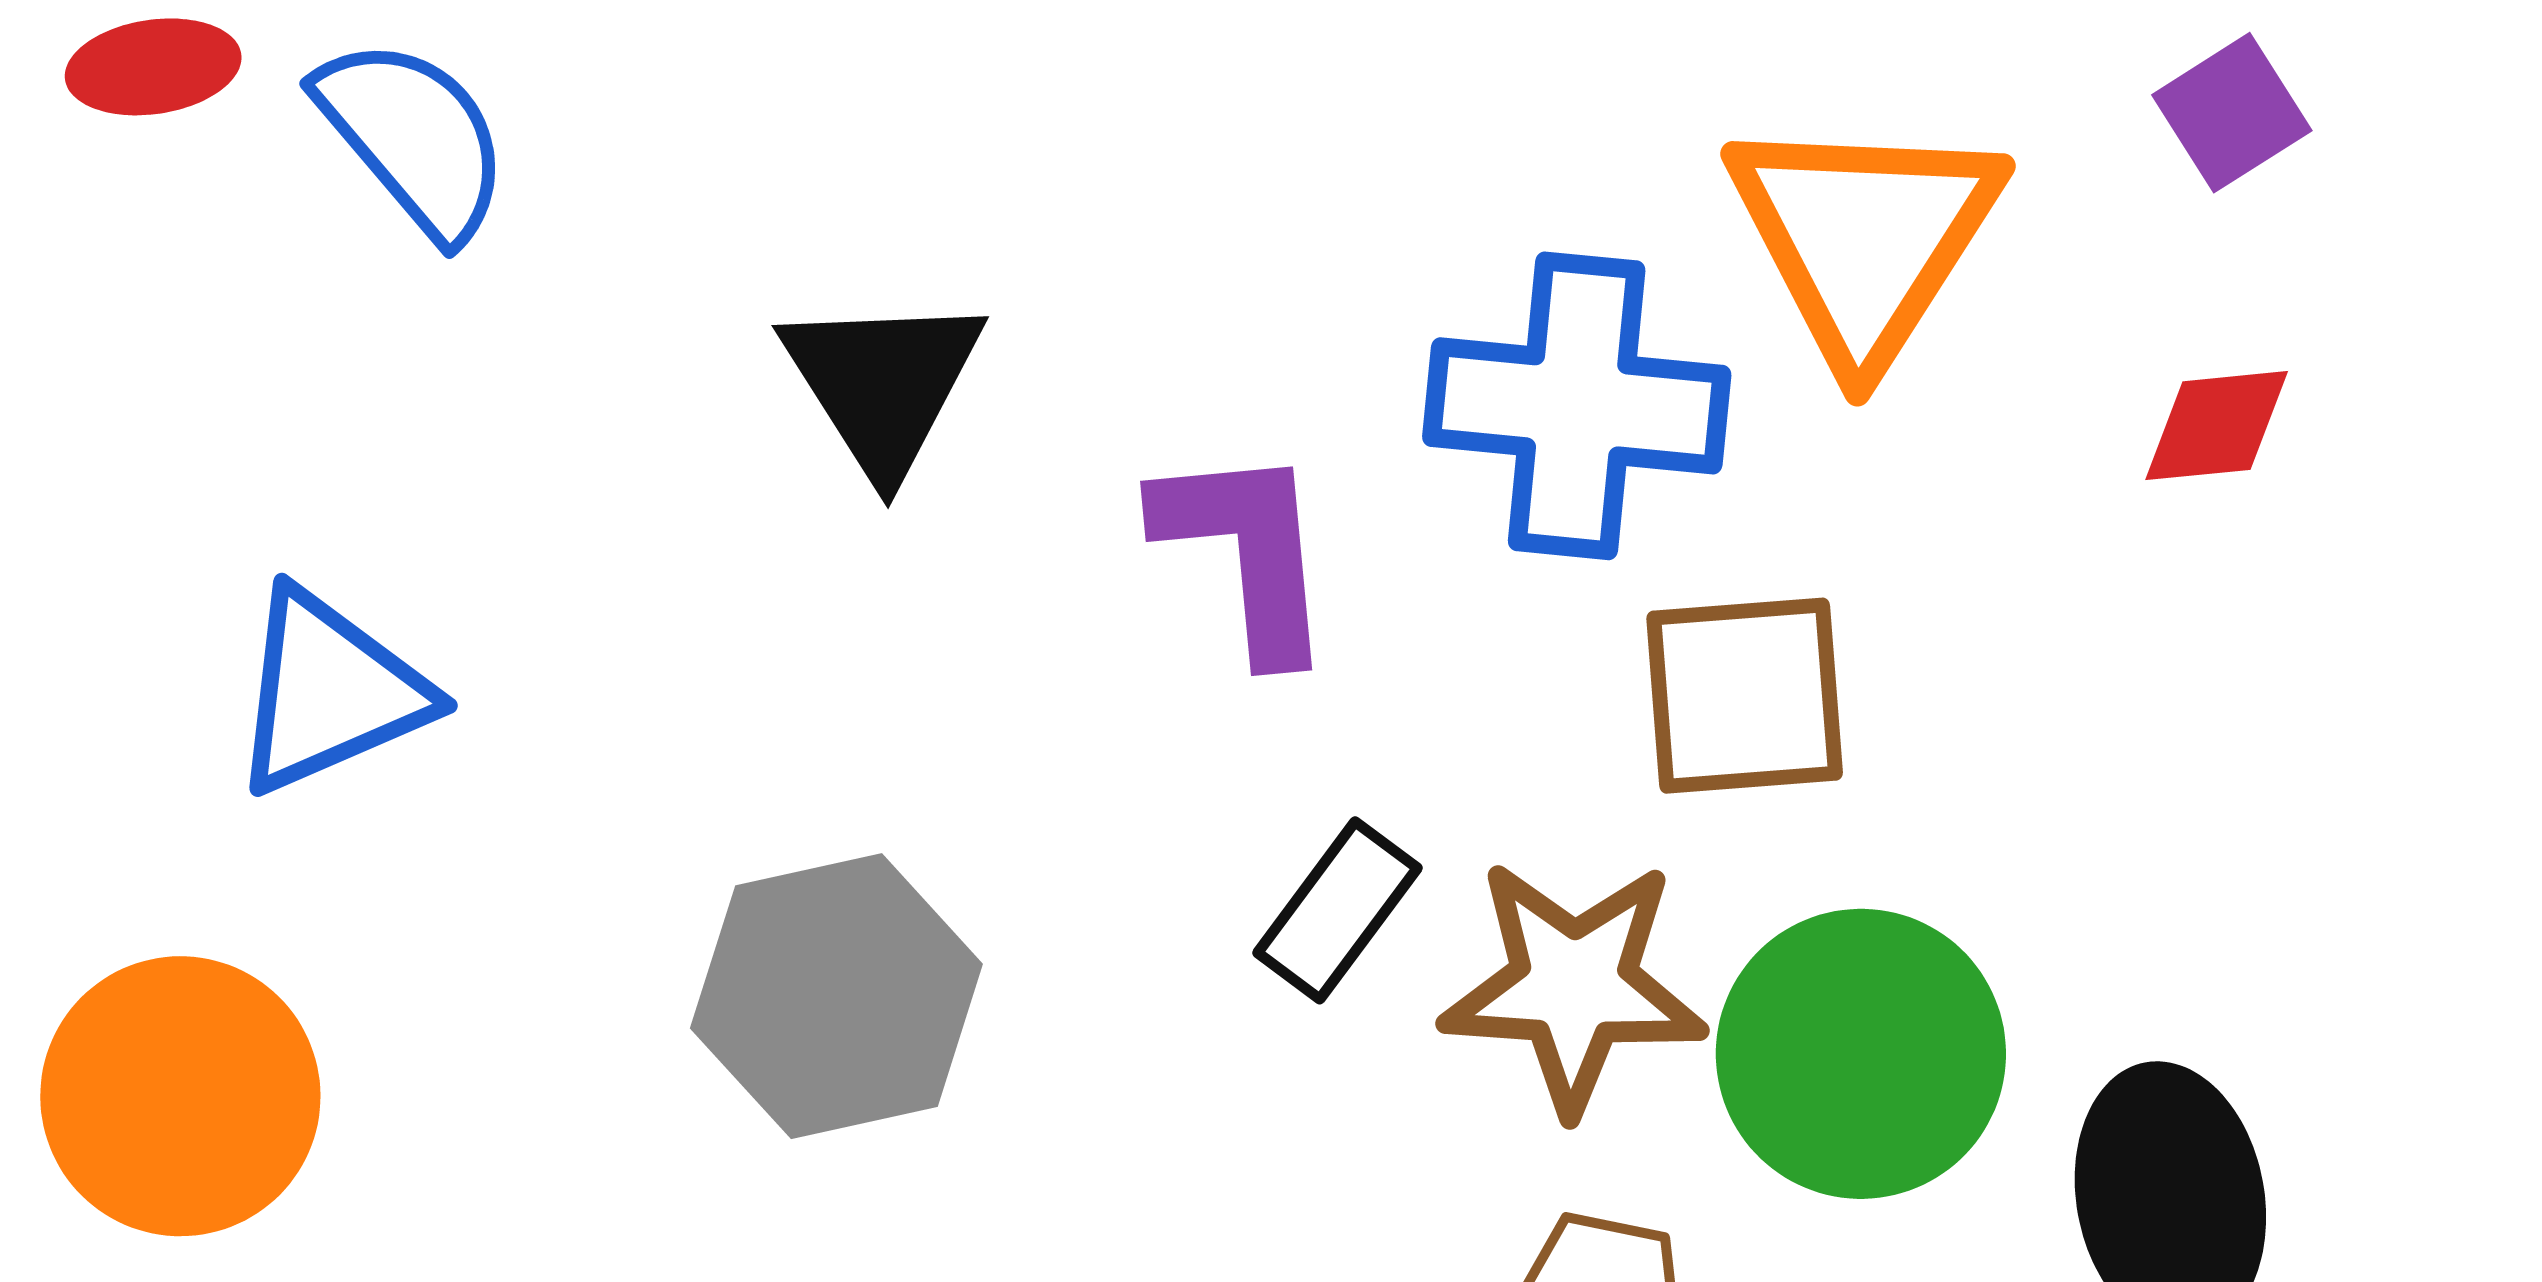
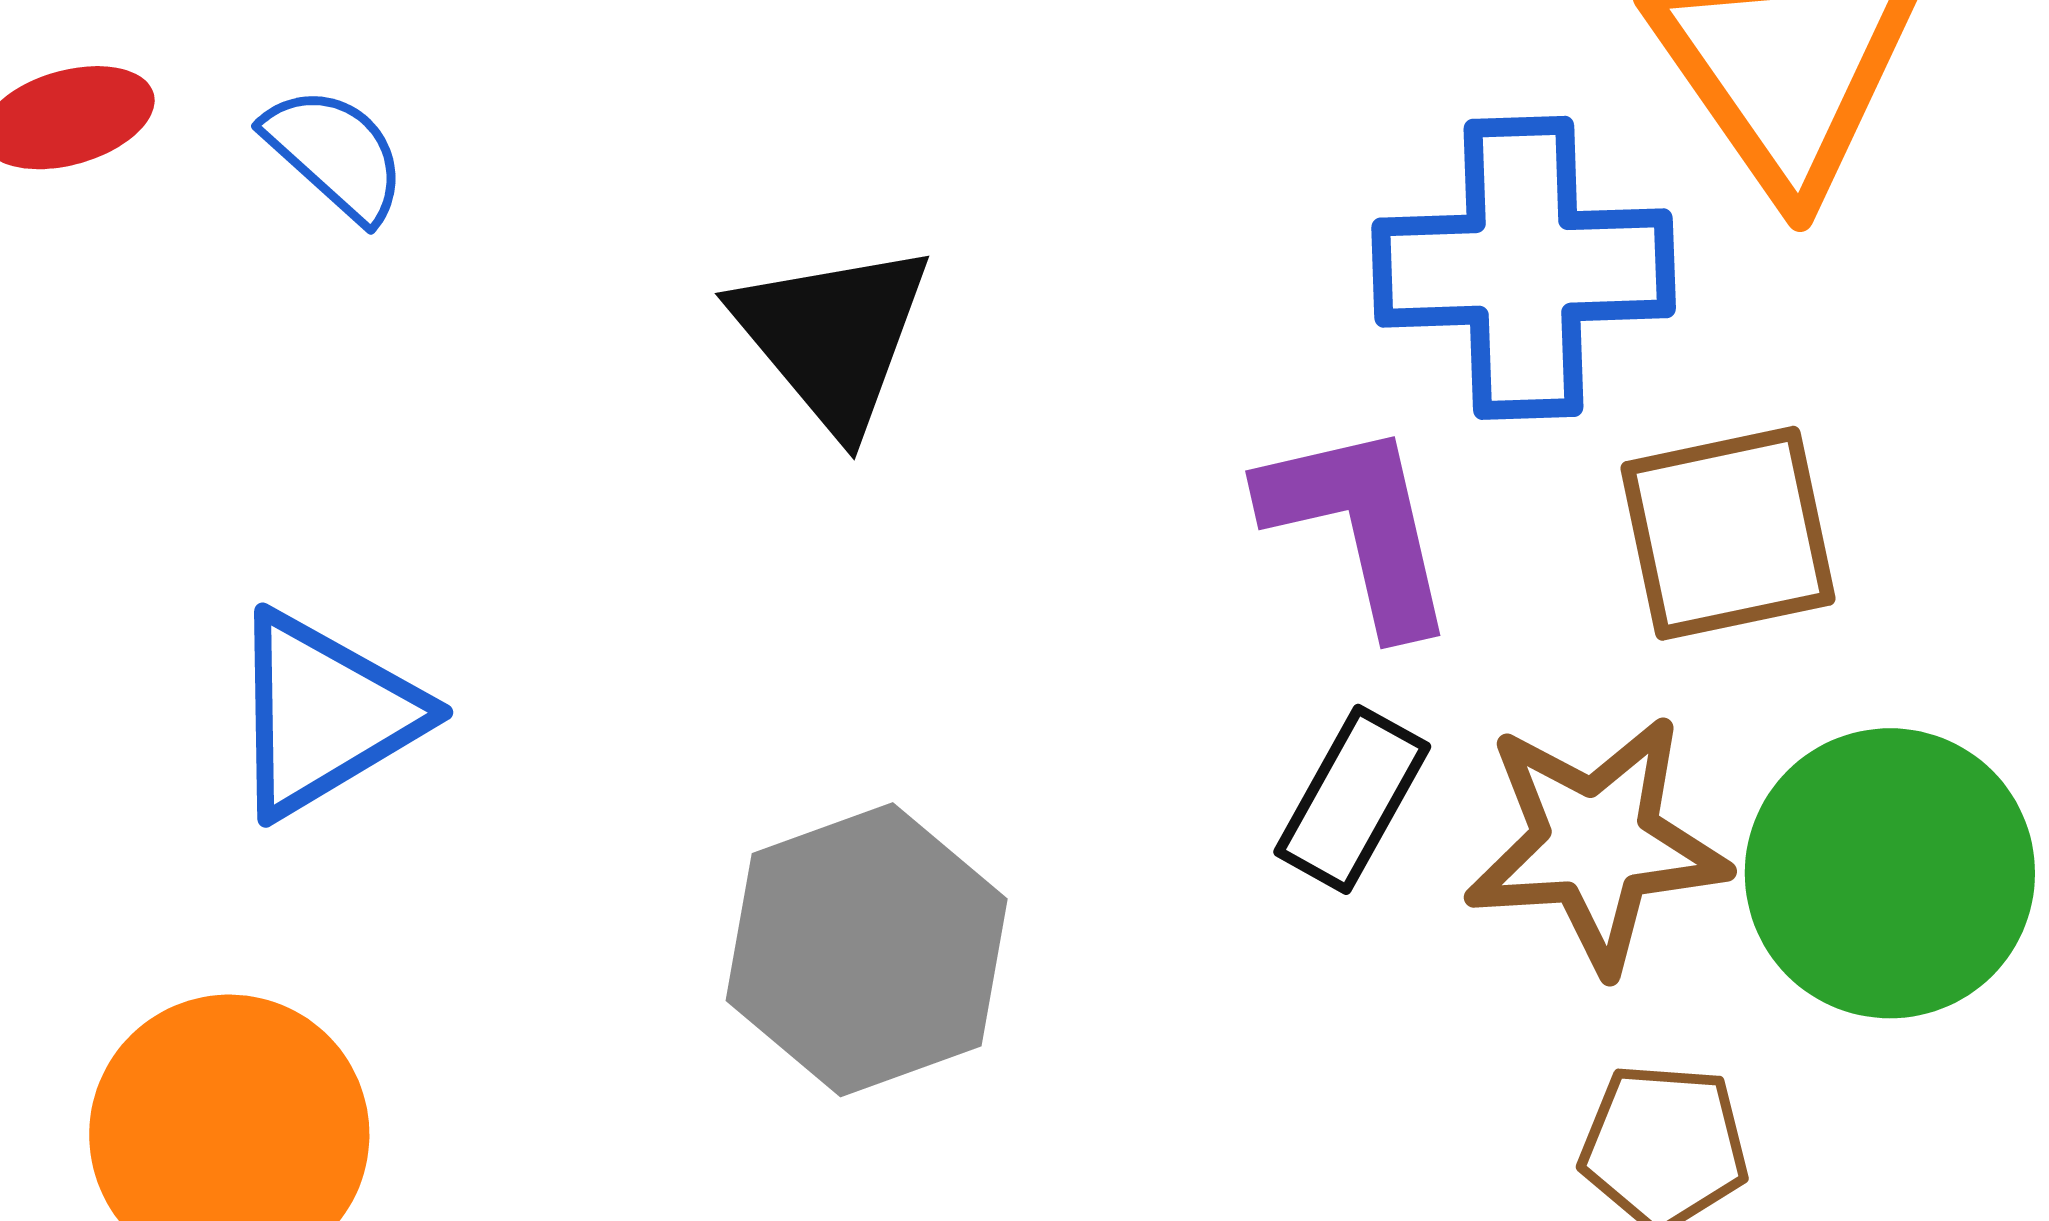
blue semicircle: (413, 138) -> (335, 154), size x0.7
purple L-shape: (1246, 551) -> (1359, 526), moved

